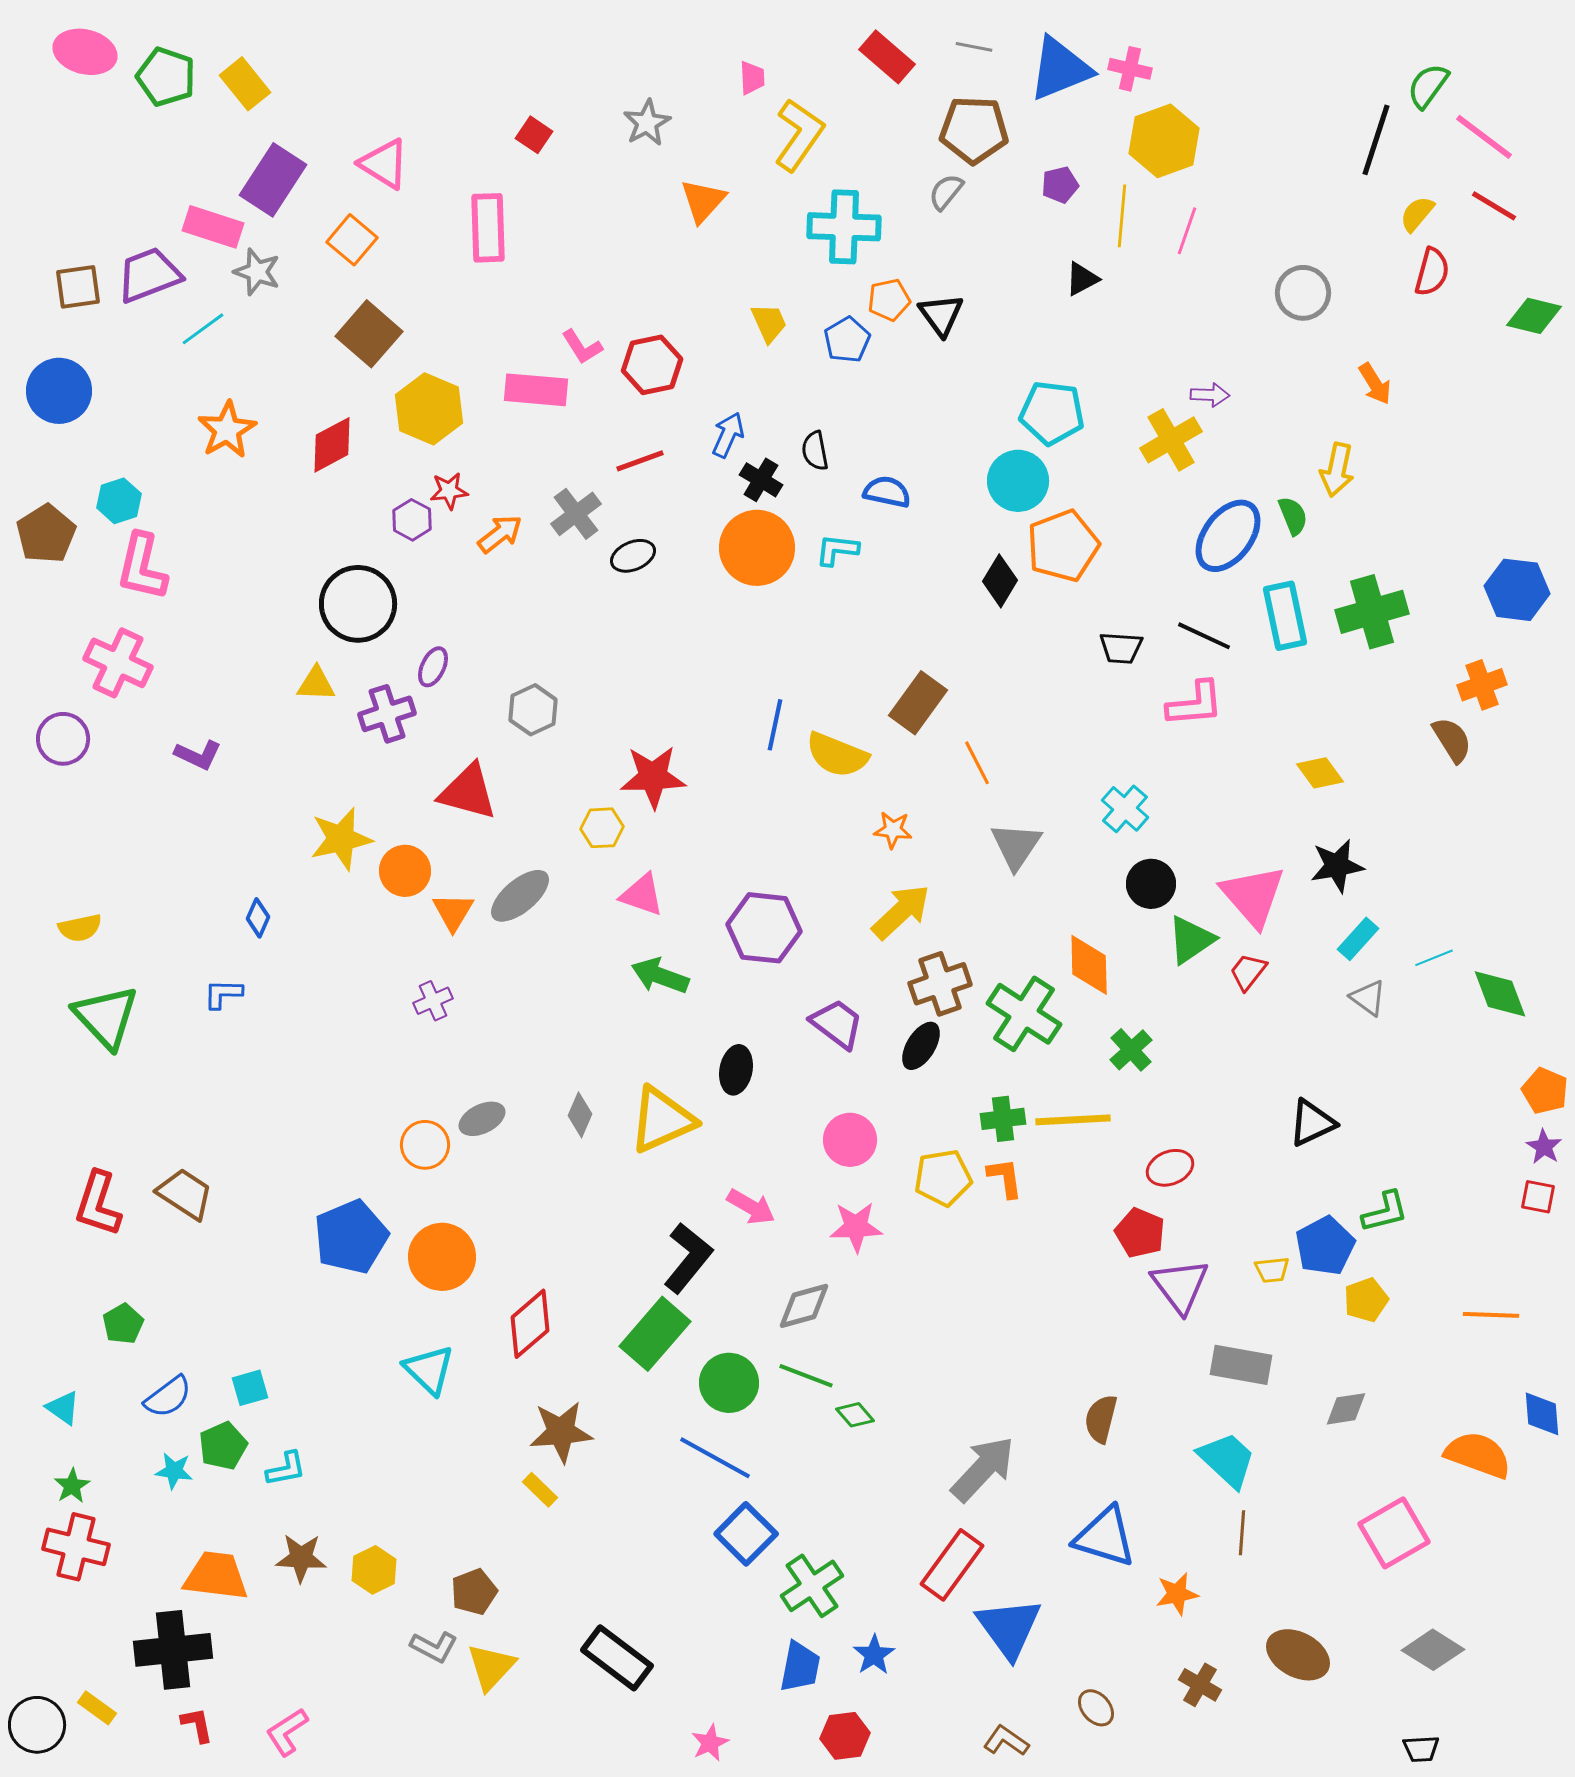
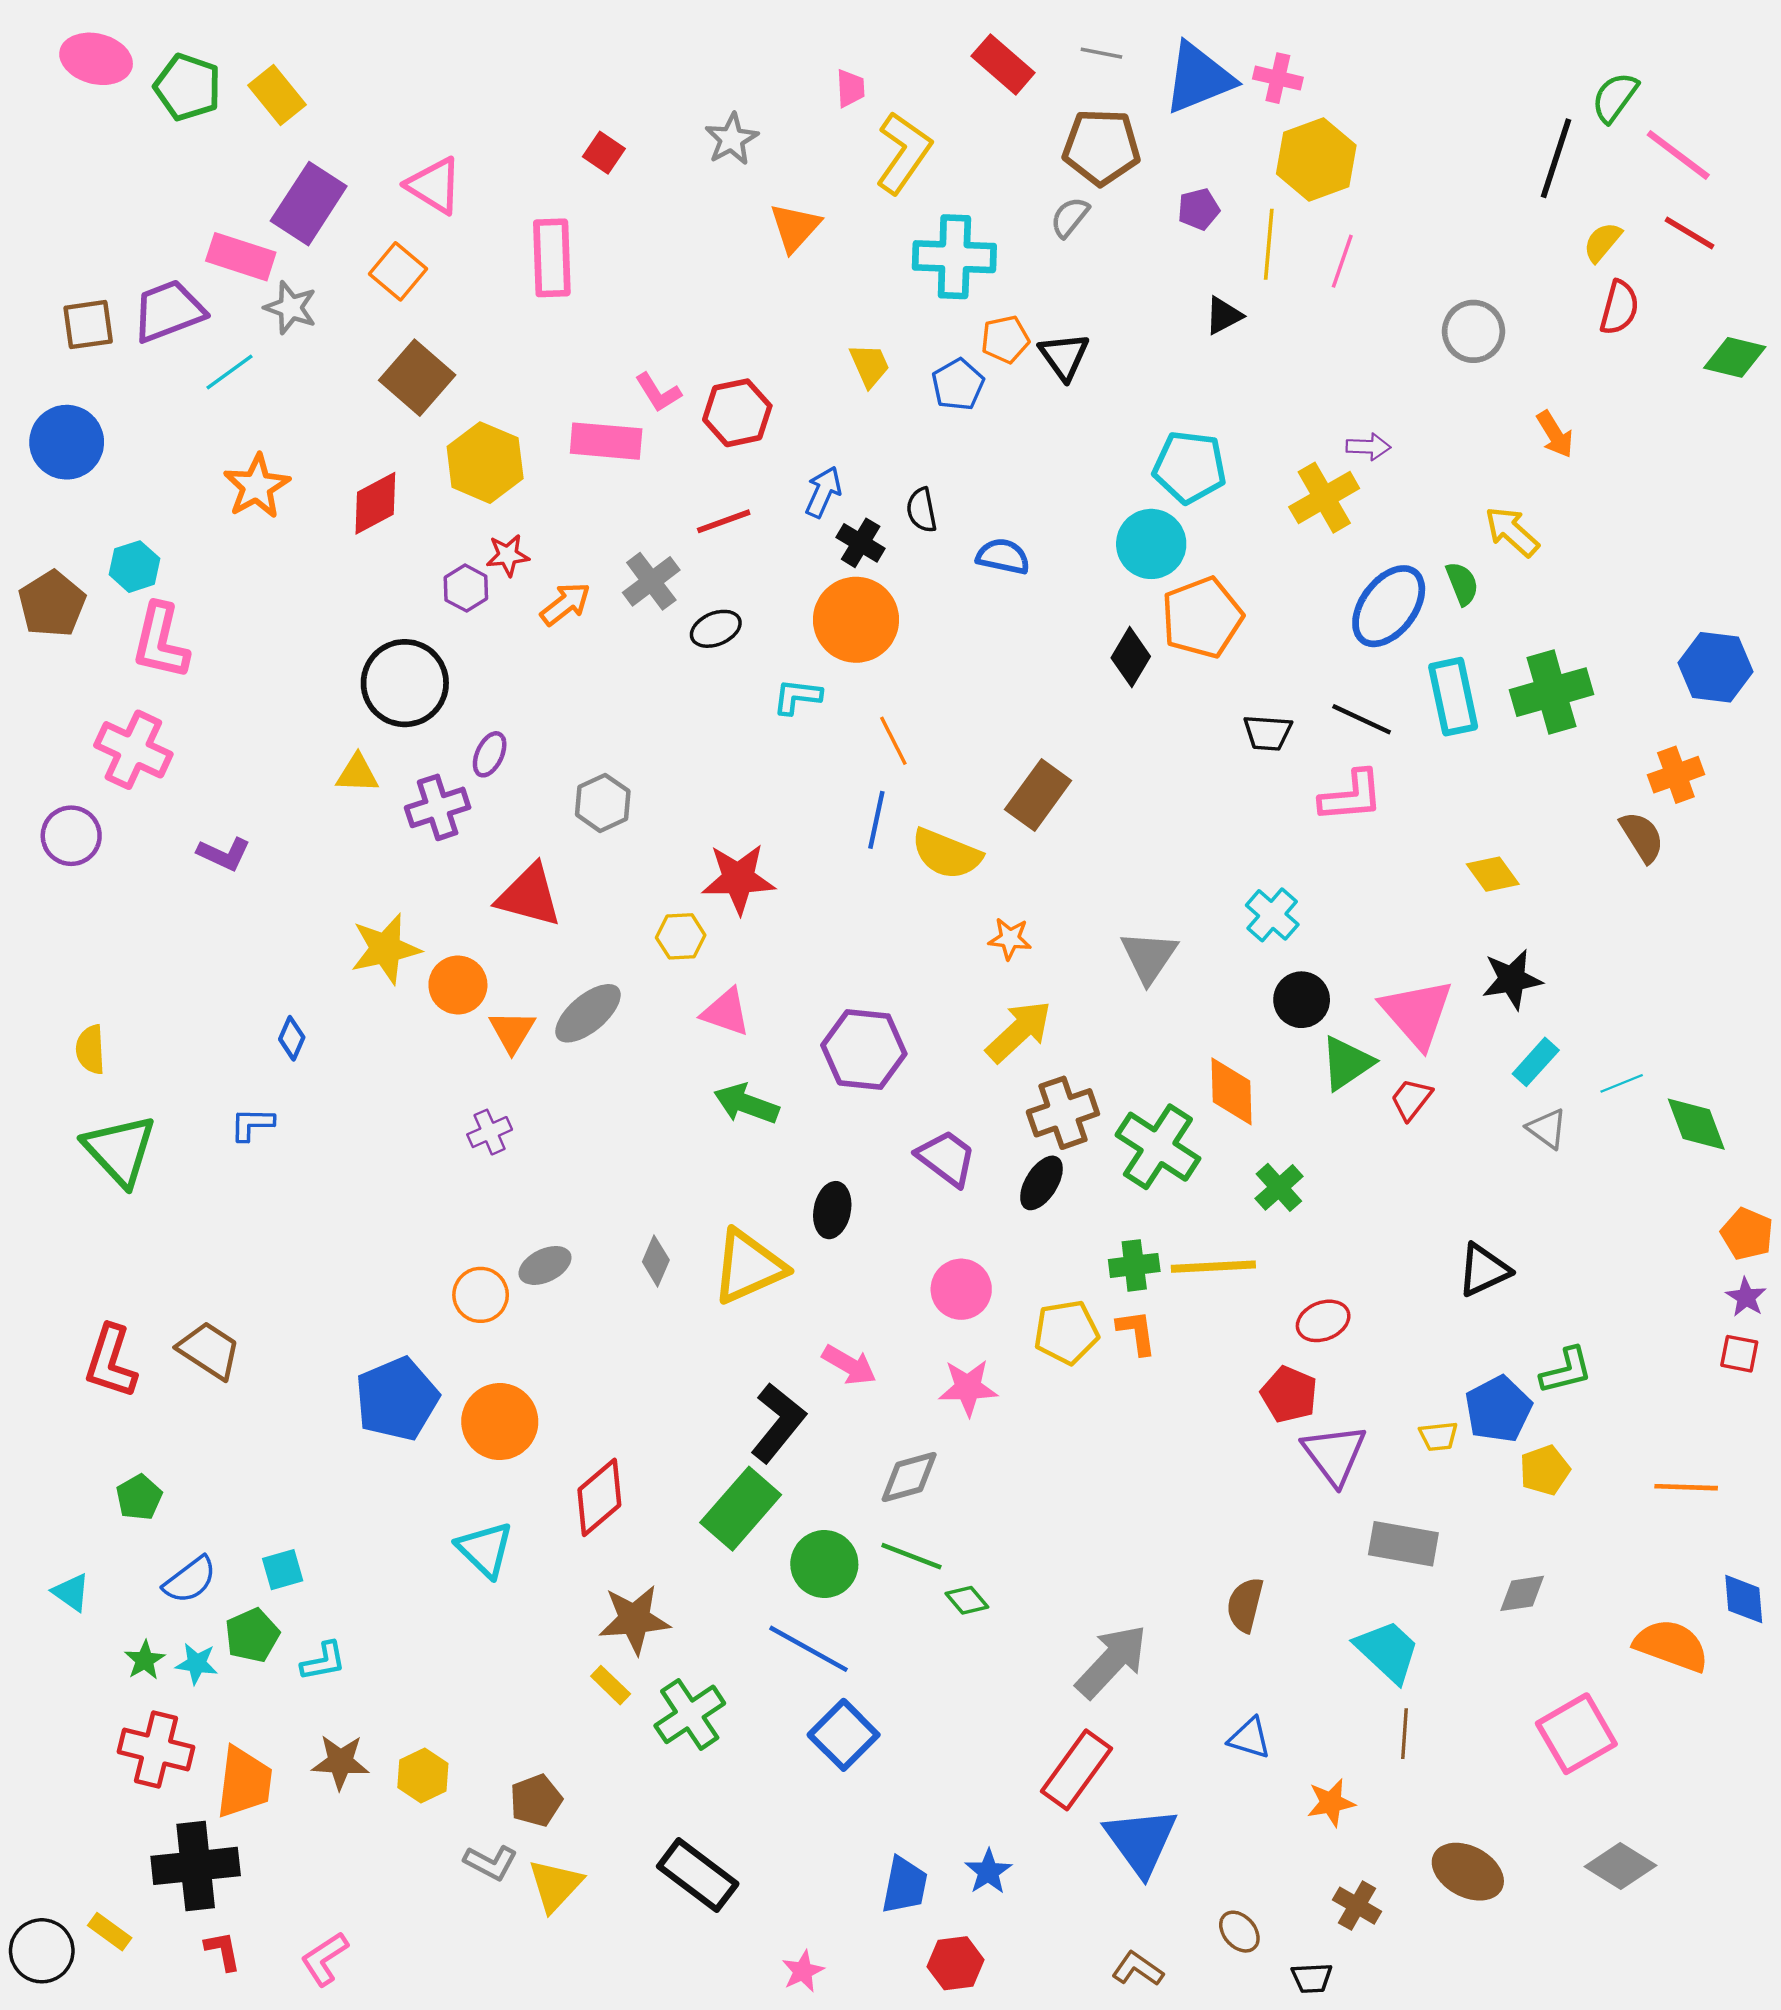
yellow arrow: (1337, 470) -> (1512, 532), turned 120
cyan L-shape: (837, 550) -> (797, 697), moved
orange line: (977, 763) -> (893, 741), moved
yellow semicircle: (80, 928) -> (90, 1049), turned 99
green star: (72, 1486) -> (145, 1660), moved
blue triangle: (1105, 1537) -> (1250, 1738), size x0.6
red cross: (76, 1547) -> (156, 1750), moved
orange trapezoid: (216, 1576) -> (244, 1782), turned 90
green cross: (812, 1586) -> (690, 1714), moved
black trapezoid: (1421, 1749) -> (1312, 1978), moved

